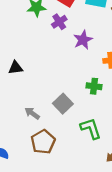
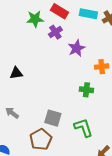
gray square: (63, 104) -> (53, 118), moved, turned -30
gray arrow: (32, 113) -> (12, 113), moved

